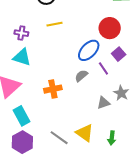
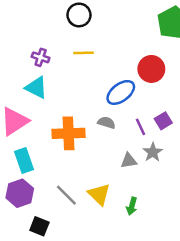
purple square: (119, 54) -> (163, 121), moved
purple line: (103, 68) -> (140, 127), moved
gray semicircle: (81, 76) -> (106, 123), turned 48
orange cross: (53, 89) -> (68, 133), size x1.4

